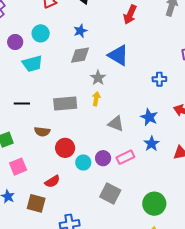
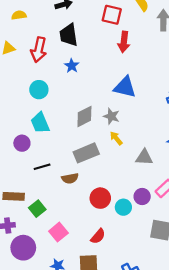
blue star: (80, 31) -> (72, 66), moved
purple circle: (15, 42) -> (22, 143), moved
gray diamond: (80, 55) -> (84, 117), moved
cyan trapezoid: (32, 64) -> (40, 123), turned 100
yellow arrow: (96, 99) -> (116, 138), turned -32
brown semicircle: (42, 132) -> (70, 178), moved

